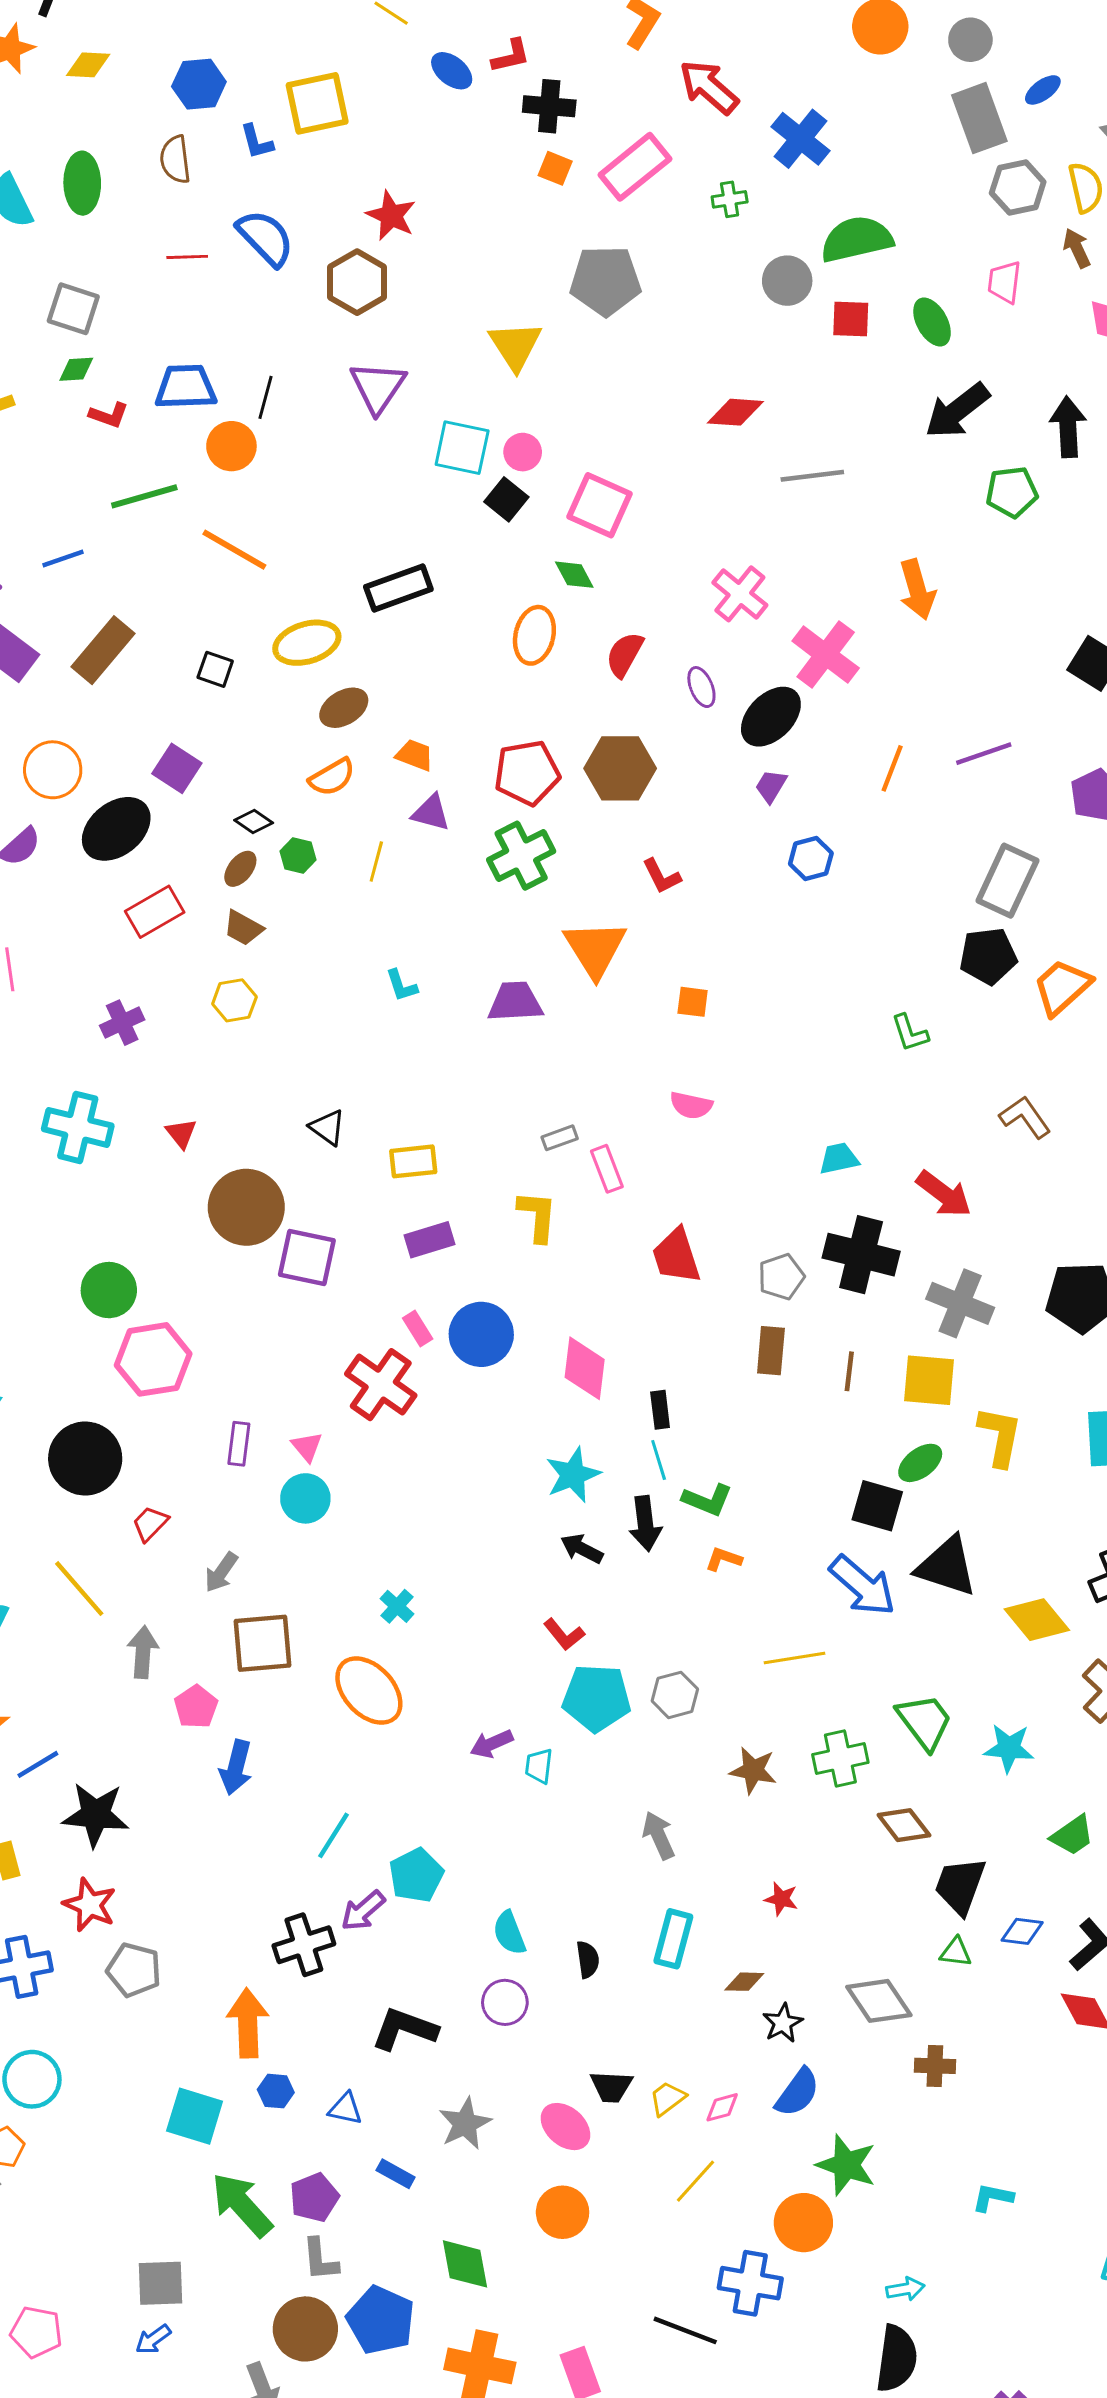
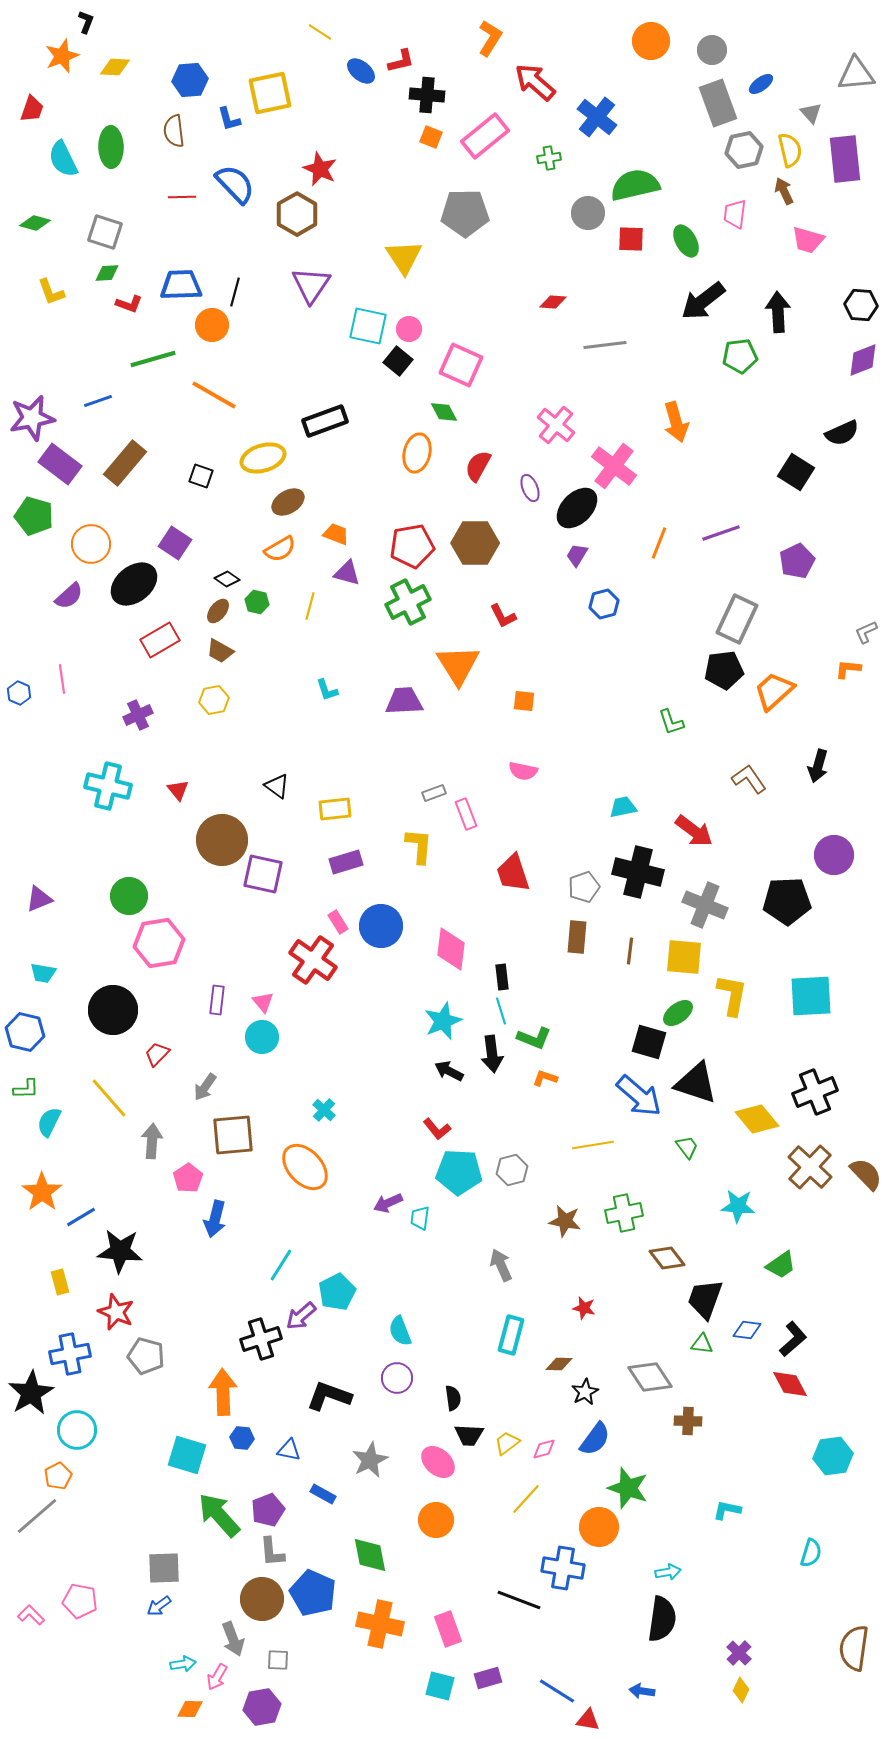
red diamond: (735, 412) -> (553, 302), size x0.7
green trapezoid: (925, 1722) -> (687, 1147), moved, size x0.6
black semicircle: (588, 1960) -> (453, 1398), moved

